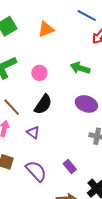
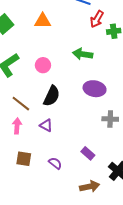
orange triangle: (46, 29) -> (43, 21), turned 30
purple semicircle: (36, 171) -> (55, 163), size x0.6

